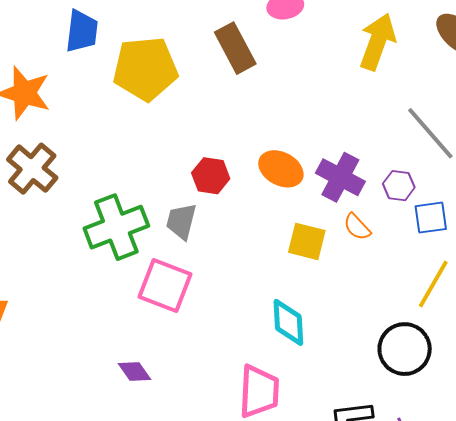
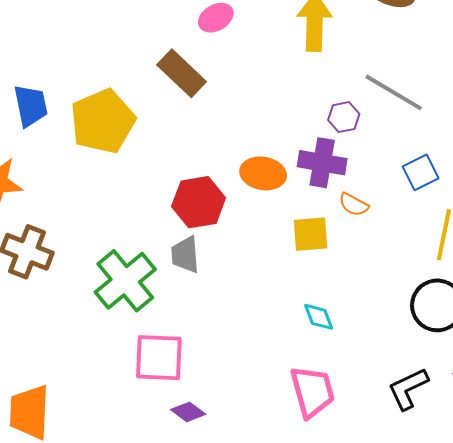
red hexagon: (211, 176) -> (199, 202), size x1.4
purple hexagon: (399, 186) -> (344, 117), moved
pink square: (165, 285) -> (159, 358), moved
cyan diamond: (288, 322) -> (319, 317), size x0.7

